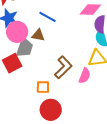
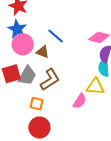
gray trapezoid: (25, 48) -> (27, 76), moved
brown L-shape: (63, 67) -> (50, 80), moved

